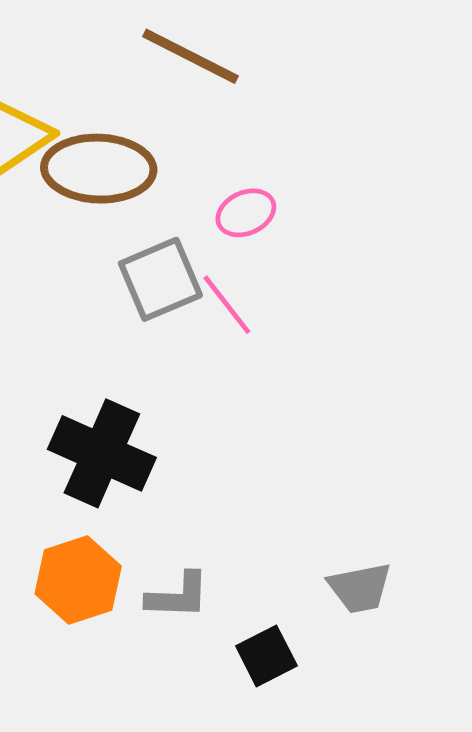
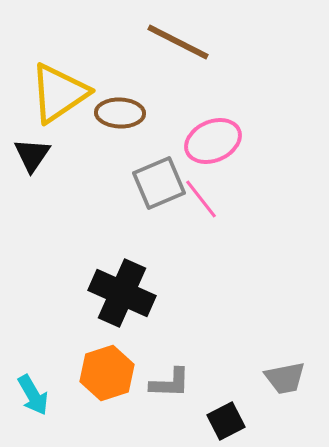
brown ellipse: (99, 169) -> (120, 113), size x0.7
pink ellipse: (246, 213) -> (213, 141), size x1.5

